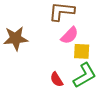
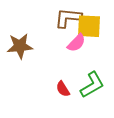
yellow square: (82, 51) -> (89, 26), moved, size x1.4

